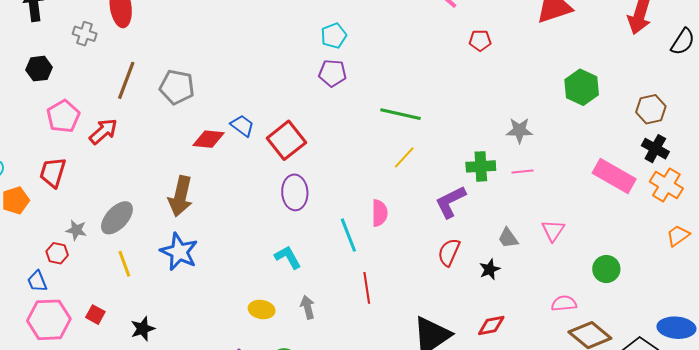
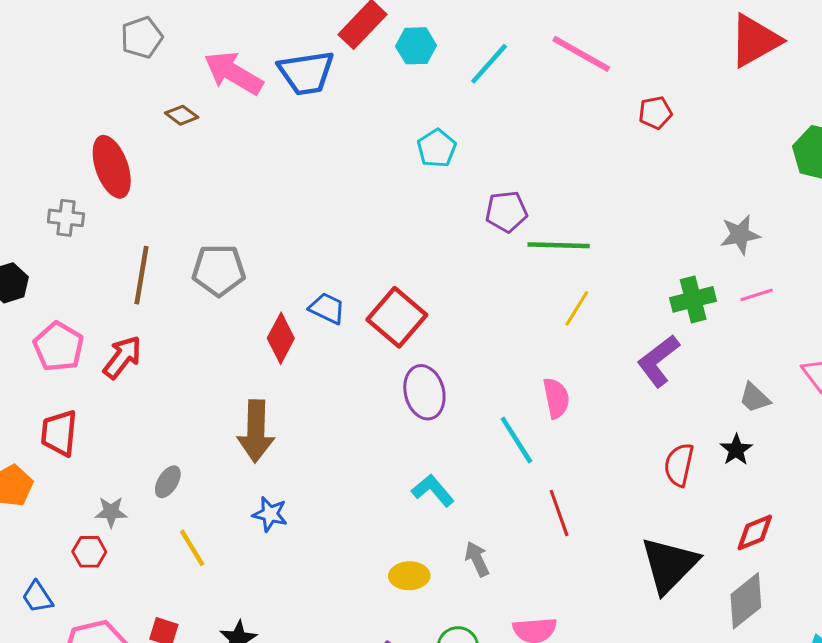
purple pentagon: (332, 73) -> (506, 212), moved
red diamond: (209, 139) -> (281, 338), turned -56
gray ellipse: (117, 218) -> (168, 482), size x0.6
blue star: (179, 252) -> (270, 514), size x0.6
red semicircle: (449, 252) -> (679, 465), moved
blue trapezoid: (37, 281) -> (37, 597), moved

